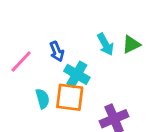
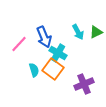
blue arrow: (57, 51) -> (44, 37), size x1.5
orange square: (70, 97) -> (53, 69), turned 30

